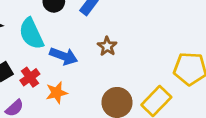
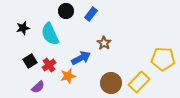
blue arrow: (64, 56) -> (81, 58), moved, turned -48

